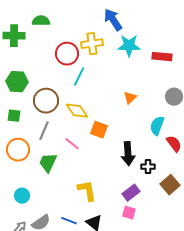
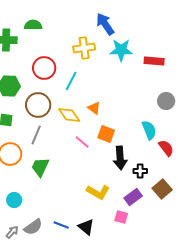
red circle: (67, 54) -> (44, 68), moved
orange triangle: (130, 98) -> (94, 108), moved, turned -40
cyan semicircle: (157, 126) -> (149, 130), turned 138
orange square: (99, 130) -> (106, 134), moved
pink line: (72, 144) -> (82, 142), moved
yellow L-shape: (87, 191) -> (98, 192), moved, turned 130
purple rectangle: (131, 193) -> (133, 197), moved

